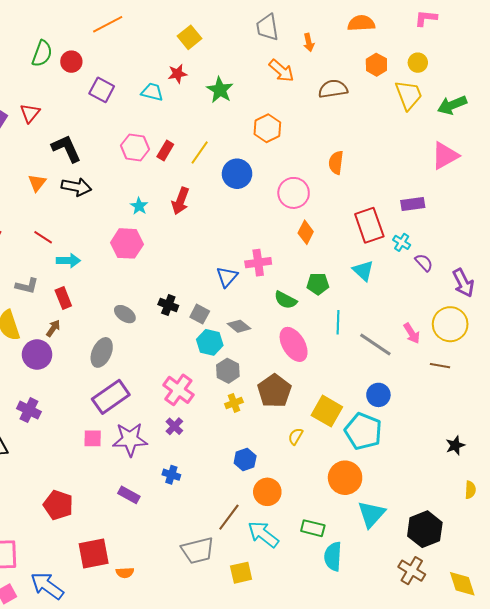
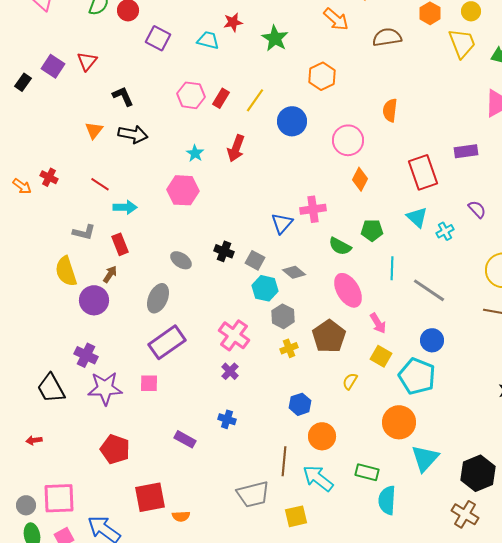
black L-shape: (66, 148) -> (123, 96), size x0.7
cyan cross: (402, 242) -> (445, 231), moved, turned 30
pink arrow: (412, 333) -> (378, 323), moved
yellow square: (327, 411) -> (381, 356), size x0.7
purple star: (130, 439) -> (105, 388), moved
brown line: (229, 517) -> (284, 461), turned -32

